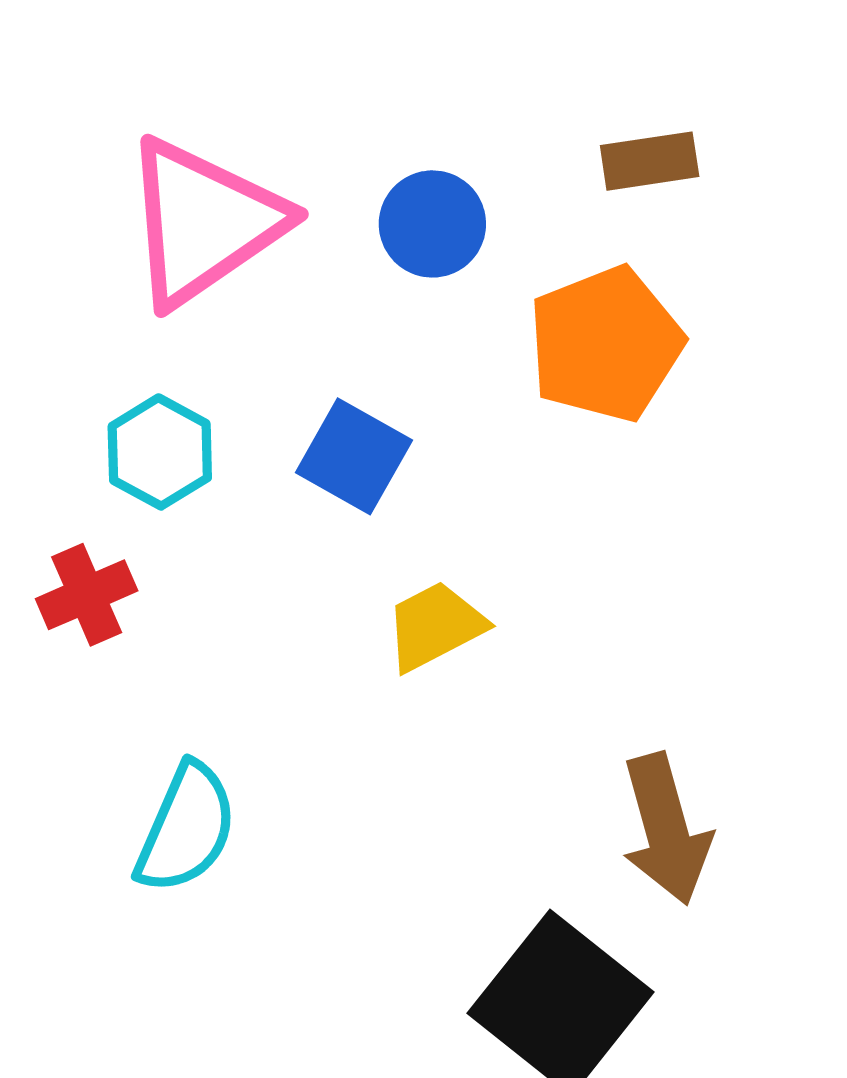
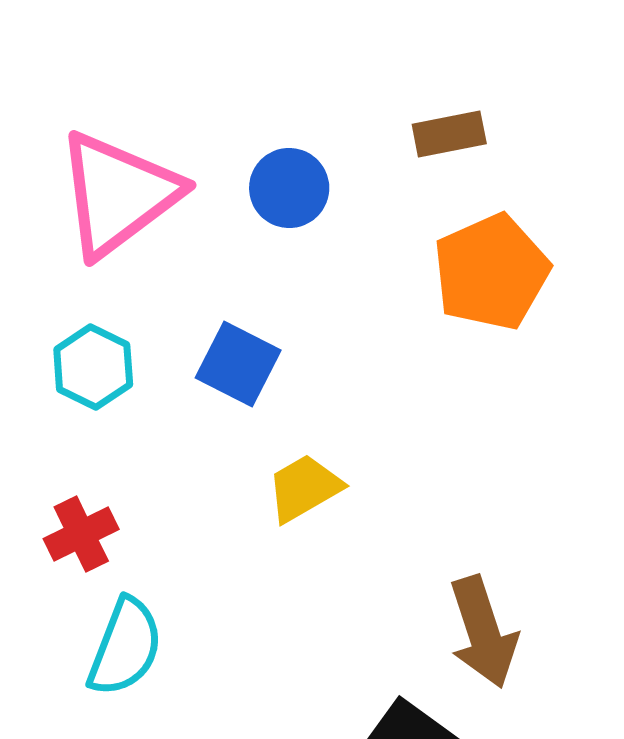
orange pentagon: (605, 344) -> (491, 272), moved
red cross: (87, 595) -> (81, 534), moved

